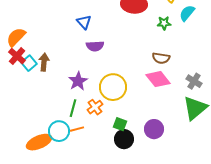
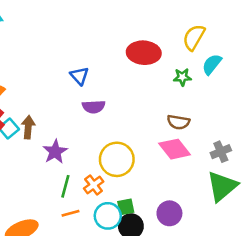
purple star: (78, 81) -> (55, 152), moved
gray cross: (194, 81) -> (221, 152), turned 35
green square: (120, 124) -> (126, 207), turned -32
cyan circle: (59, 131) -> (108, 216), moved

